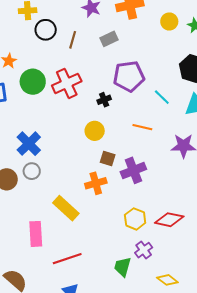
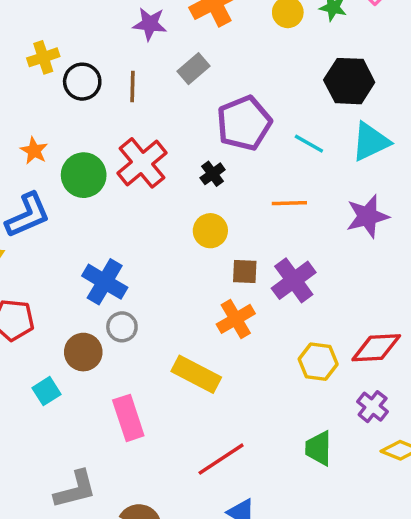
pink rectangle: (36, 234) -> (128, 418), moved
purple cross: (144, 250) -> (373, 407), moved

